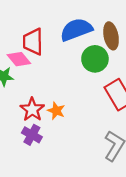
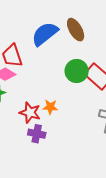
green circle: (95, 59) -> (77, 71), moved

